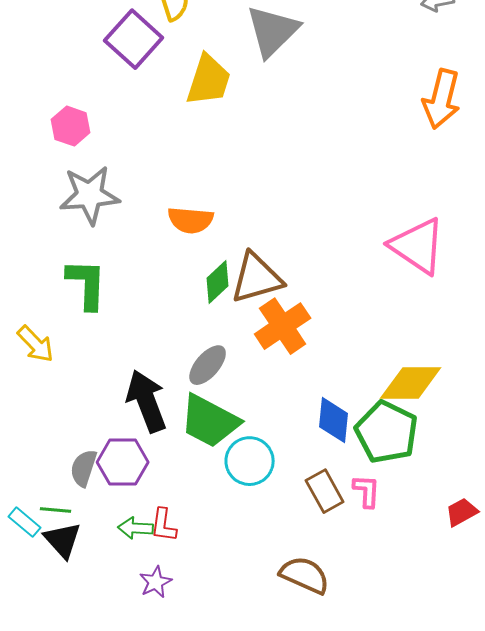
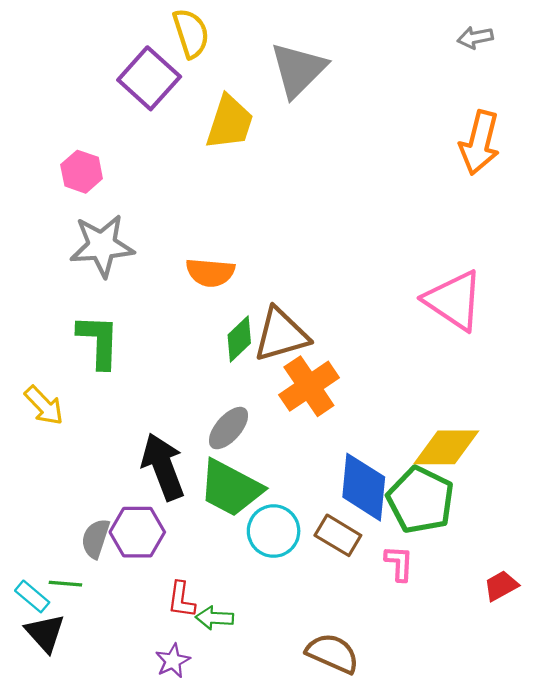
blue diamond: (334, 420) -> (364, 487), size x1.4
brown rectangle: (325, 491) -> (338, 535), moved, turned -30
green arrow: (136, 528) -> (215, 618), moved
black triangle: (63, 540) -> (45, 633), moved

